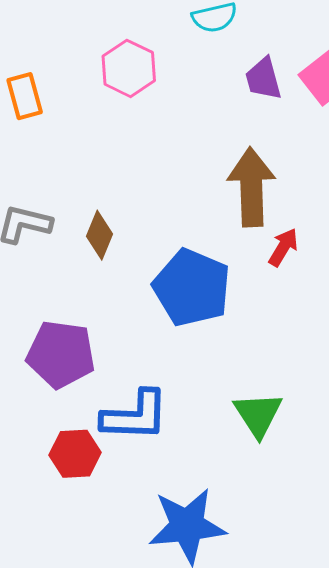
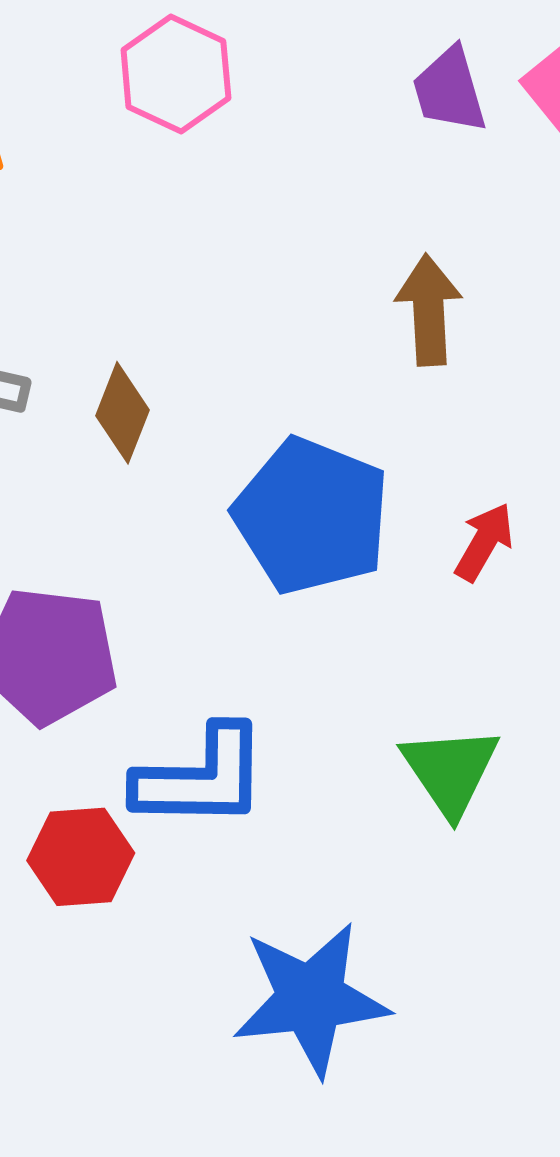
brown arrow: (251, 187) -> (429, 310), size x0.7
red arrow: (283, 247) -> (484, 542), moved

